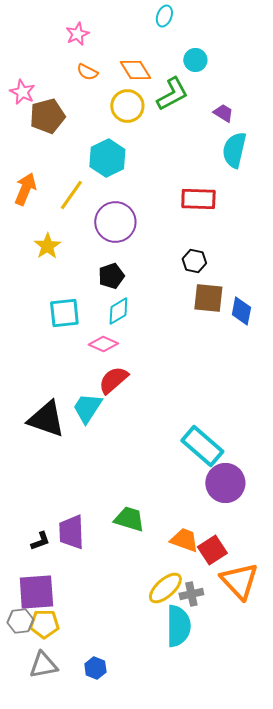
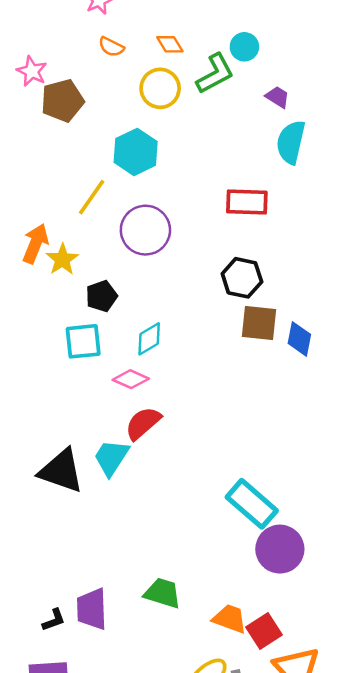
cyan circle: (195, 60) -> (244, 47), moved
orange diamond: (135, 70) -> (170, 44), size x0.7
orange arrow: (25, 189) -> (35, 244), moved
black hexagon: (194, 261) -> (242, 278), size x1.4
black pentagon: (111, 276) -> (101, 296), moved

